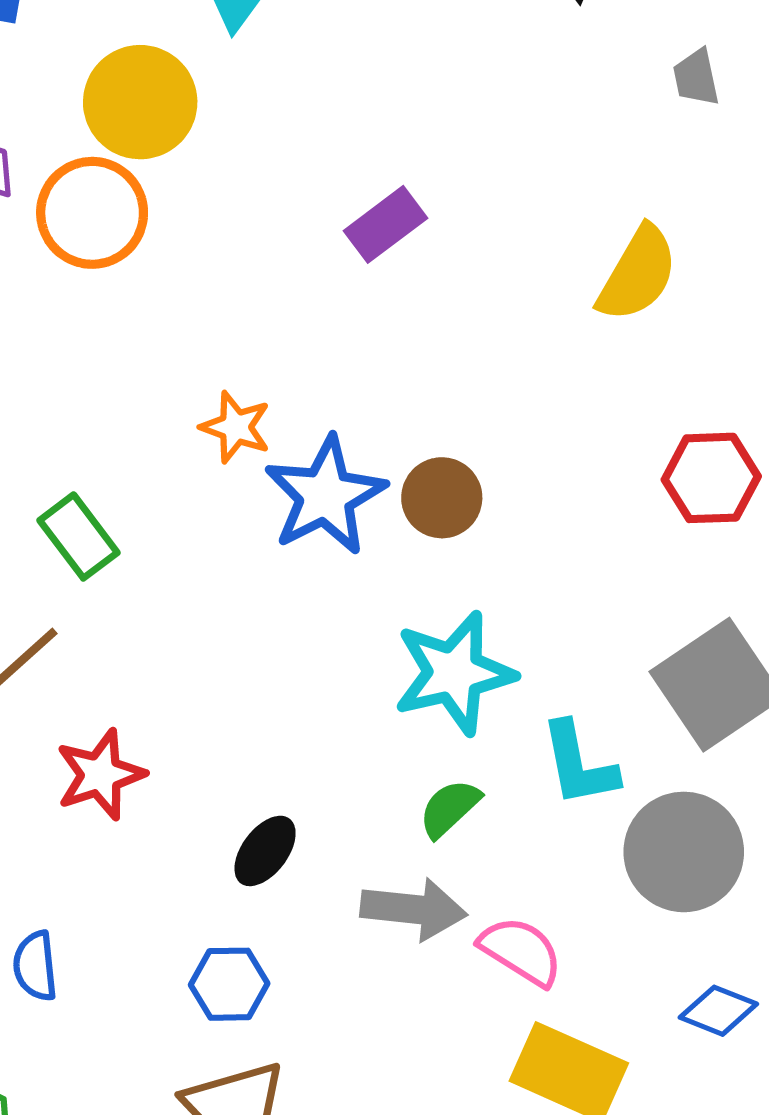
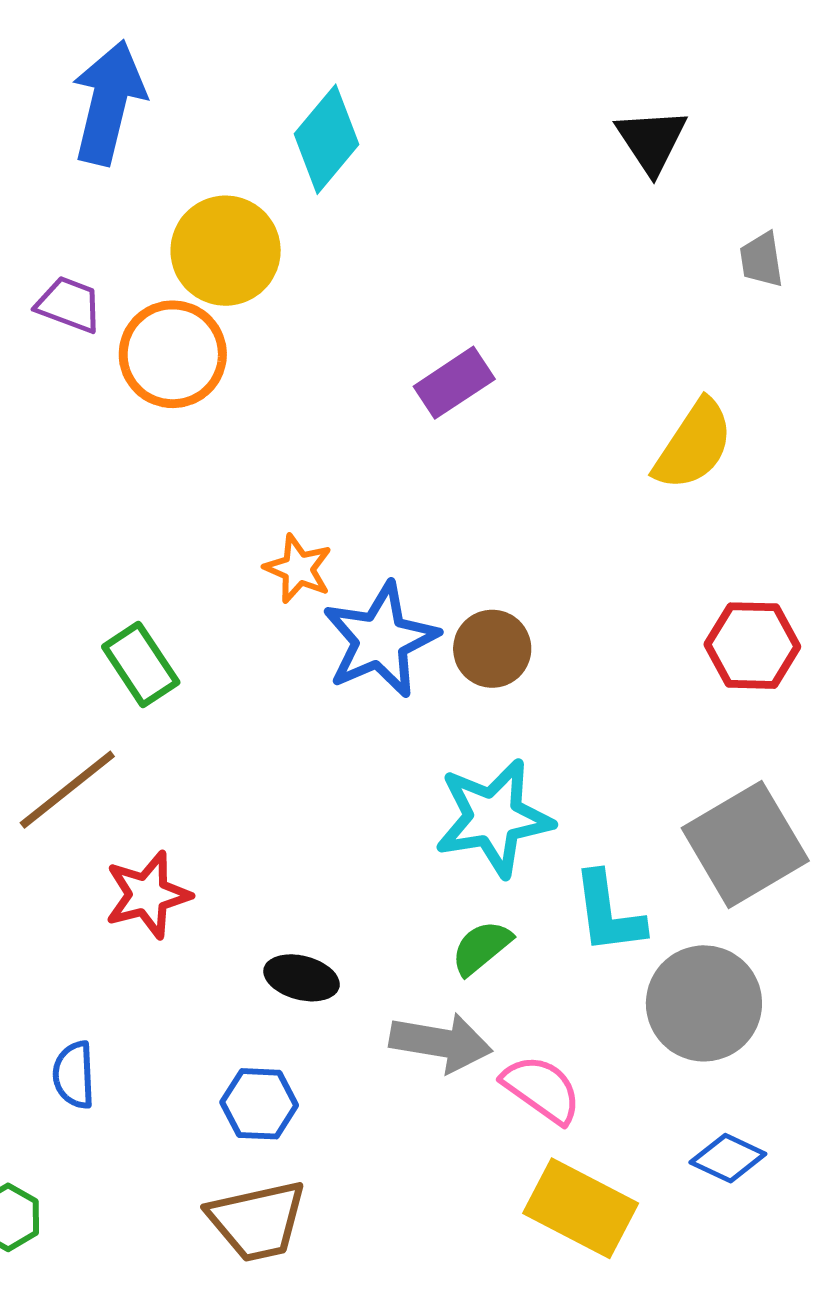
black ellipse: (265, 851) -> (302, 978), turned 64

